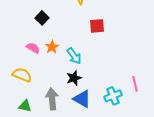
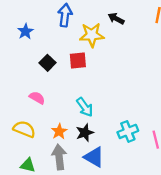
red square: (97, 26) -> (78, 60), moved
orange star: (52, 47) -> (59, 131), moved
cyan cross: (113, 96) -> (128, 131), moved

